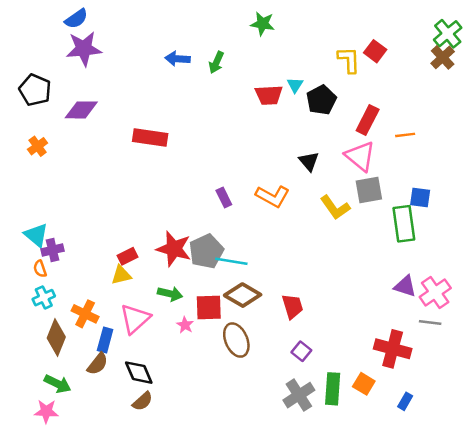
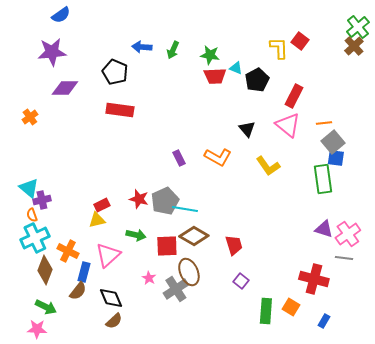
green star: (263, 24) -> (210, 55), moved
purple star: (84, 49) -> (52, 52), moved
cyan triangle: (295, 85) -> (236, 68), turned -40
black pentagon: (35, 90) -> (115, 72), moved
orange line: (405, 135) -> (324, 123), moved
gray square: (369, 190) -> (333, 142), moved, turned -30
red star: (174, 249) -> (139, 199), size x0.7
cyan cross: (44, 298) -> (35, 238), size x1.6
pink star: (185, 325) -> (149, 278), moved
gray cross: (299, 395) -> (176, 289), moved

